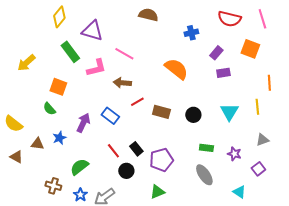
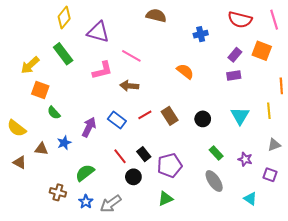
green rectangle: (70, 52) -> (63, 54), moved
purple rectangle: (216, 53) -> (235, 55), moved
orange semicircle: (176, 69) -> (185, 71), size x0.7
orange square: (58, 87) -> (40, 90), moved
red line: (137, 102) -> (145, 115), moved
brown rectangle: (161, 112) -> (170, 116), turned 42
green rectangle: (206, 148) -> (216, 153), turned 40
purple square: (258, 169) -> (270, 175), turned -32

